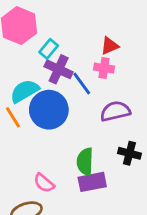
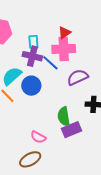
cyan rectangle: (49, 49) -> (33, 42), moved, turned -32
pink cross: (104, 68) -> (64, 49), size x1.6
blue circle: (49, 110) -> (31, 86), size x0.7

